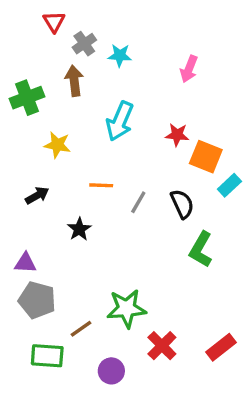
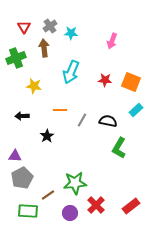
red triangle: (54, 22) -> (24, 27), moved
orange square: (206, 157) -> (131, 82), moved
black arrow: (37, 195) -> (22, 116), turned -152
black semicircle: (182, 204) -> (108, 121), turned -54
gray pentagon: (37, 300) -> (22, 178), turned 30
purple circle: (111, 371) -> (70, 213), moved

